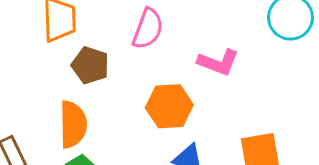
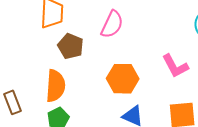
pink L-shape: (218, 62) -> (175, 66), moved, turned 36

